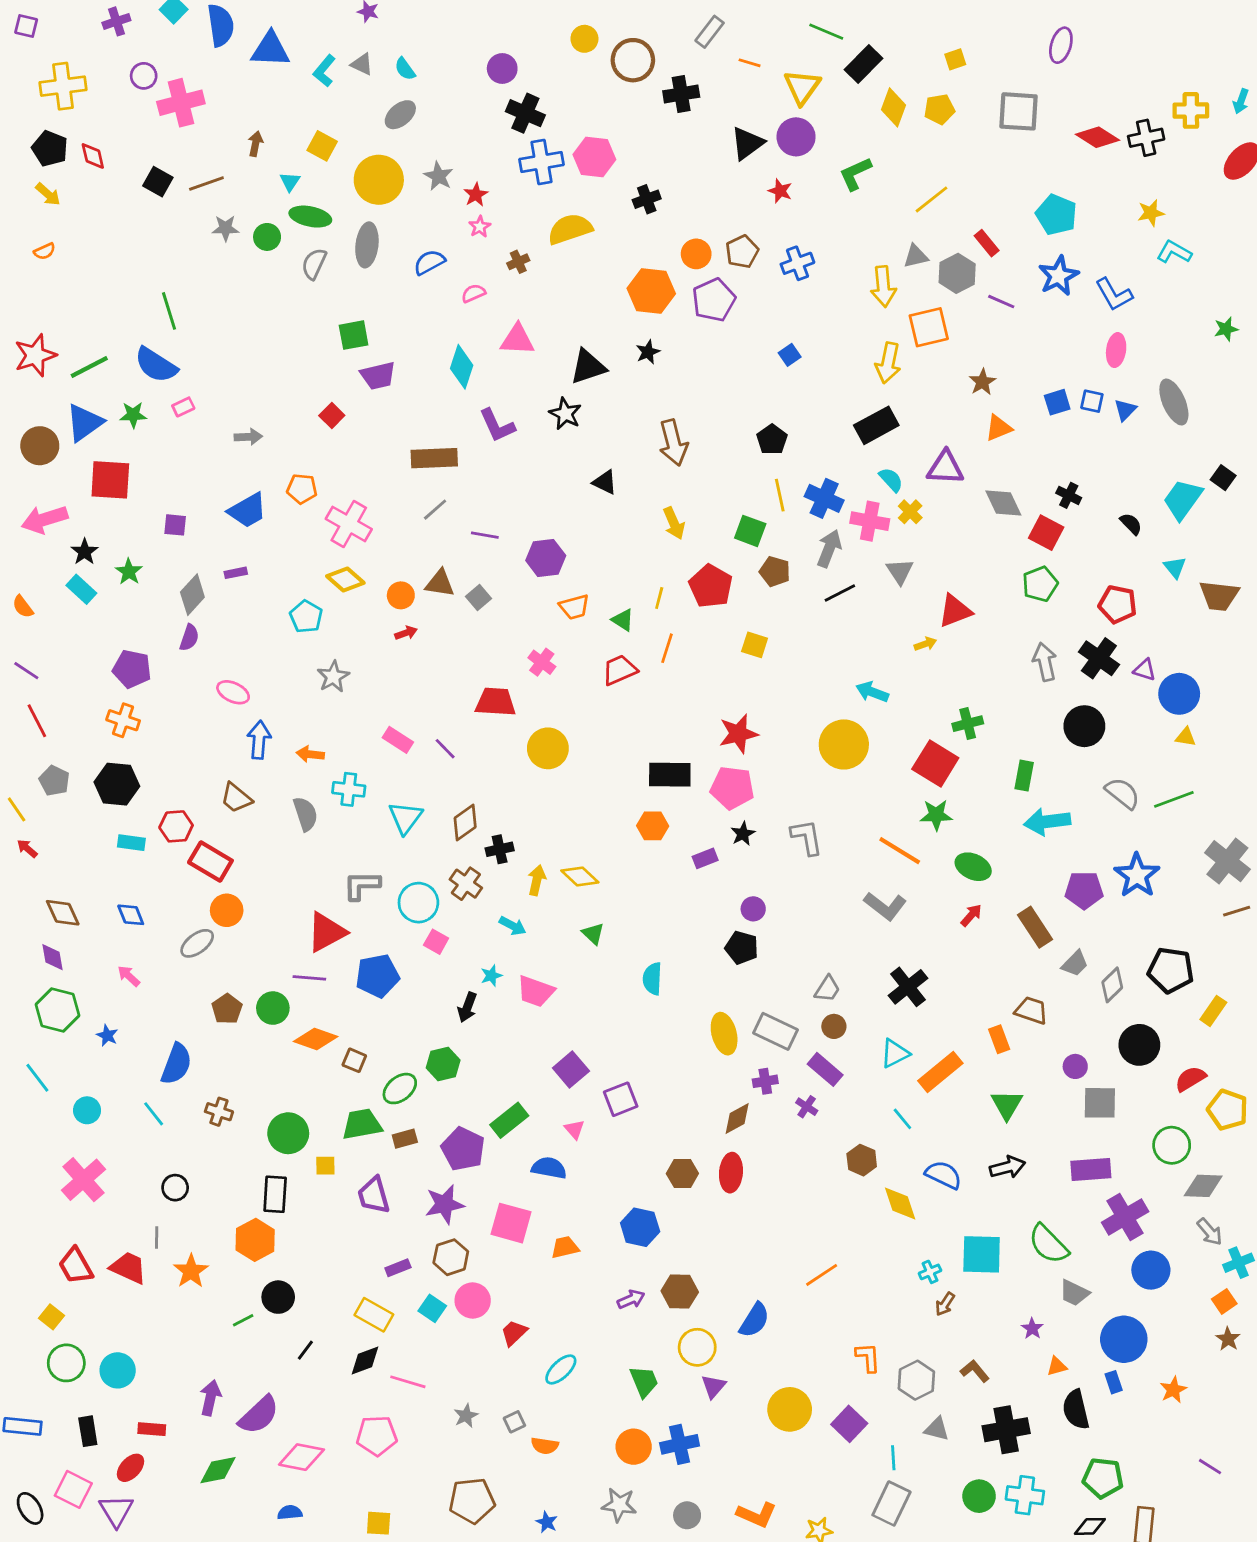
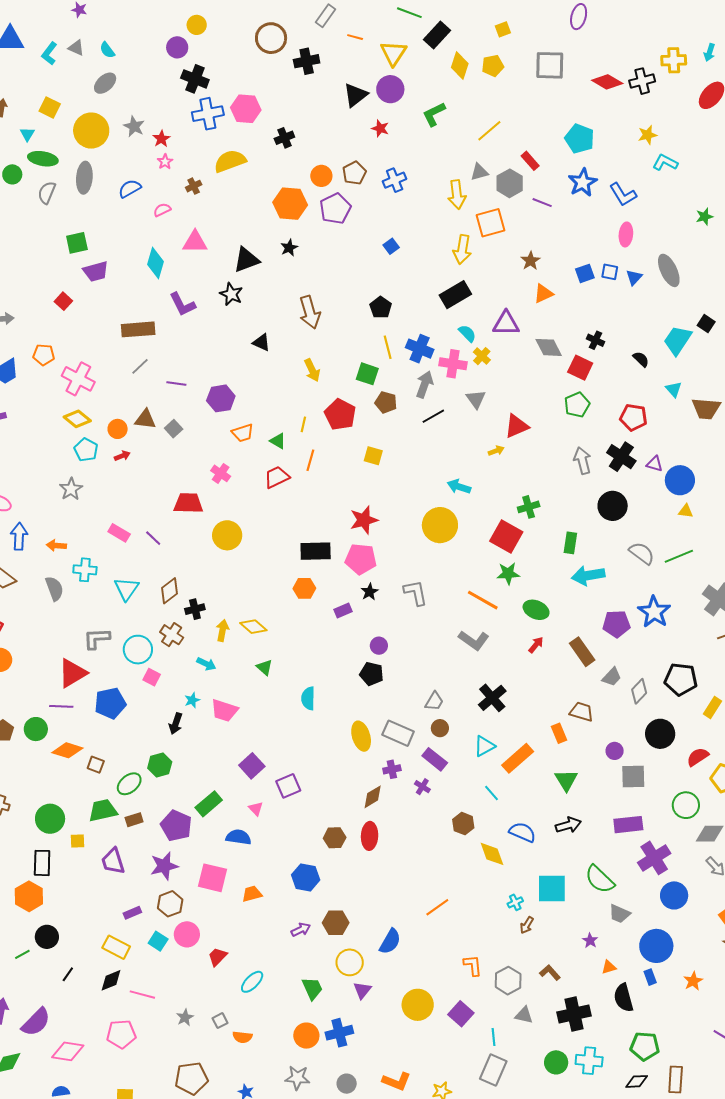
yellow circle: (584, 39) -> (197, 25), moved
cyan pentagon: (306, 617) -> (86, 450), moved

